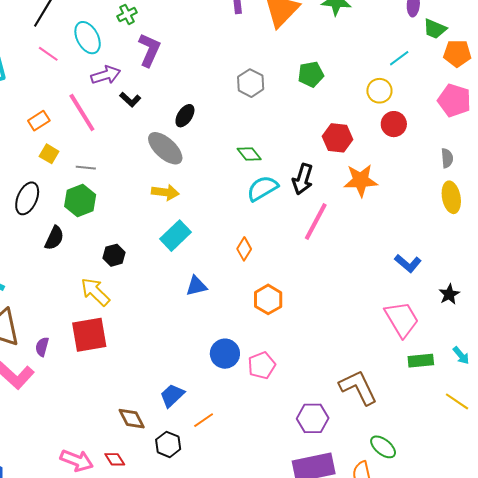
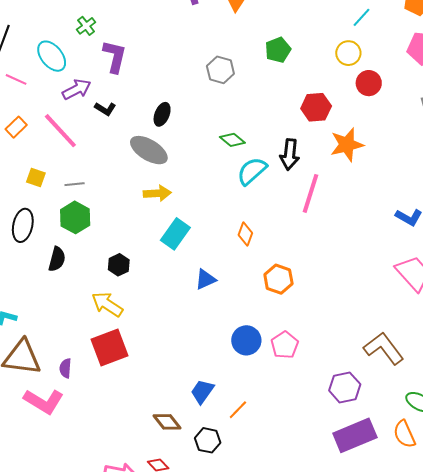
orange rectangle: (39, 121) -> (16, 127), moved

